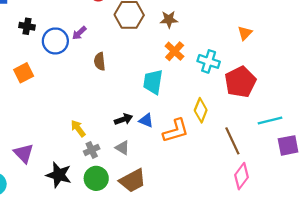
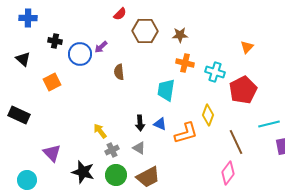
orange cross: (175, 51) -> (185, 63), turned -30
black arrow: (123, 119) -> (140, 123), turned 105
pink diamond: (242, 176) -> (228, 173), moved

